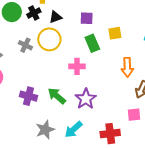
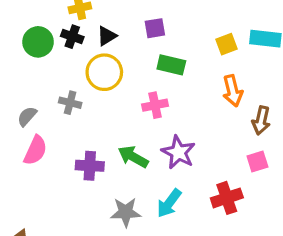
black cross: (34, 13) -> (72, 37), turned -32
yellow square: (115, 33) -> (227, 44), moved
green rectangle: (92, 43) -> (171, 65), turned -42
gray cross: (25, 45) -> (70, 103), moved
gray star: (45, 130) -> (126, 212), turned 30

